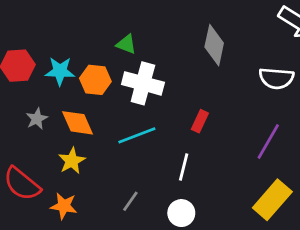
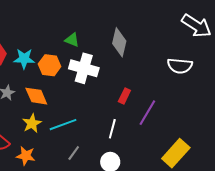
gray diamond: (214, 45) -> (119, 42), moved
cyan line: (137, 135) -> (63, 125), moved
purple line: (268, 142) -> (147, 113), moved

